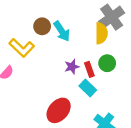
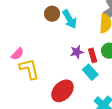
yellow L-shape: (22, 48) -> (29, 69), moved, turned -150

